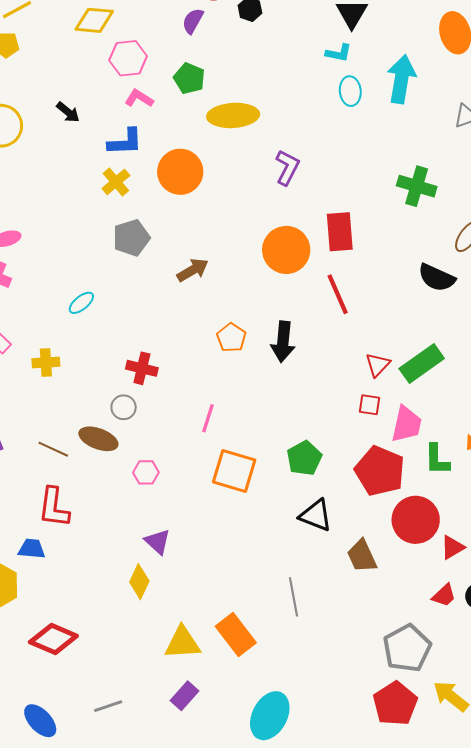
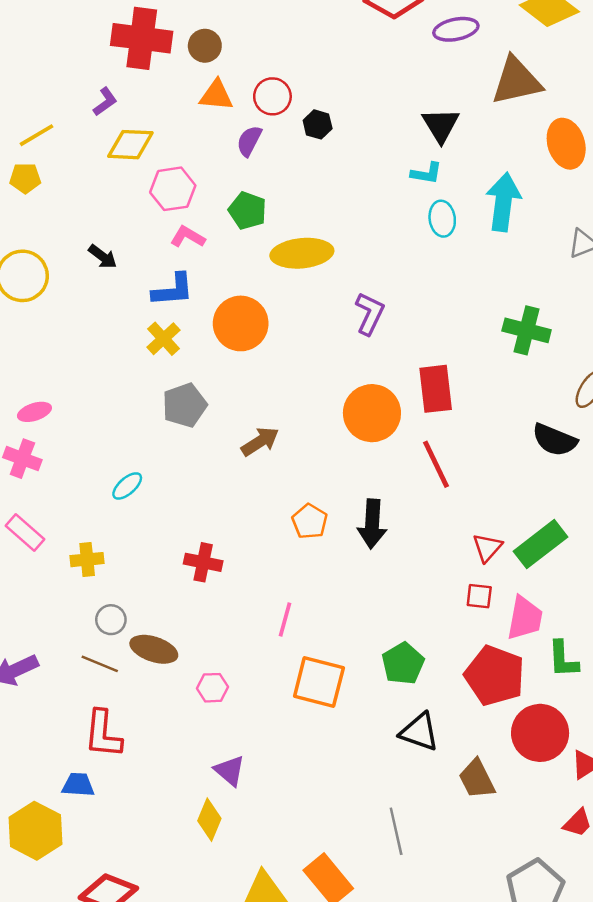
gray circle: (124, 407) -> (111, 620), moved

